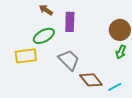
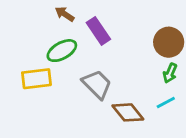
purple rectangle: (70, 22) -> (98, 31), turned -36
cyan line: (115, 87) -> (166, 103), moved

